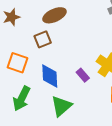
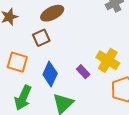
blue diamond: (50, 76) -> (50, 74), turned 30

